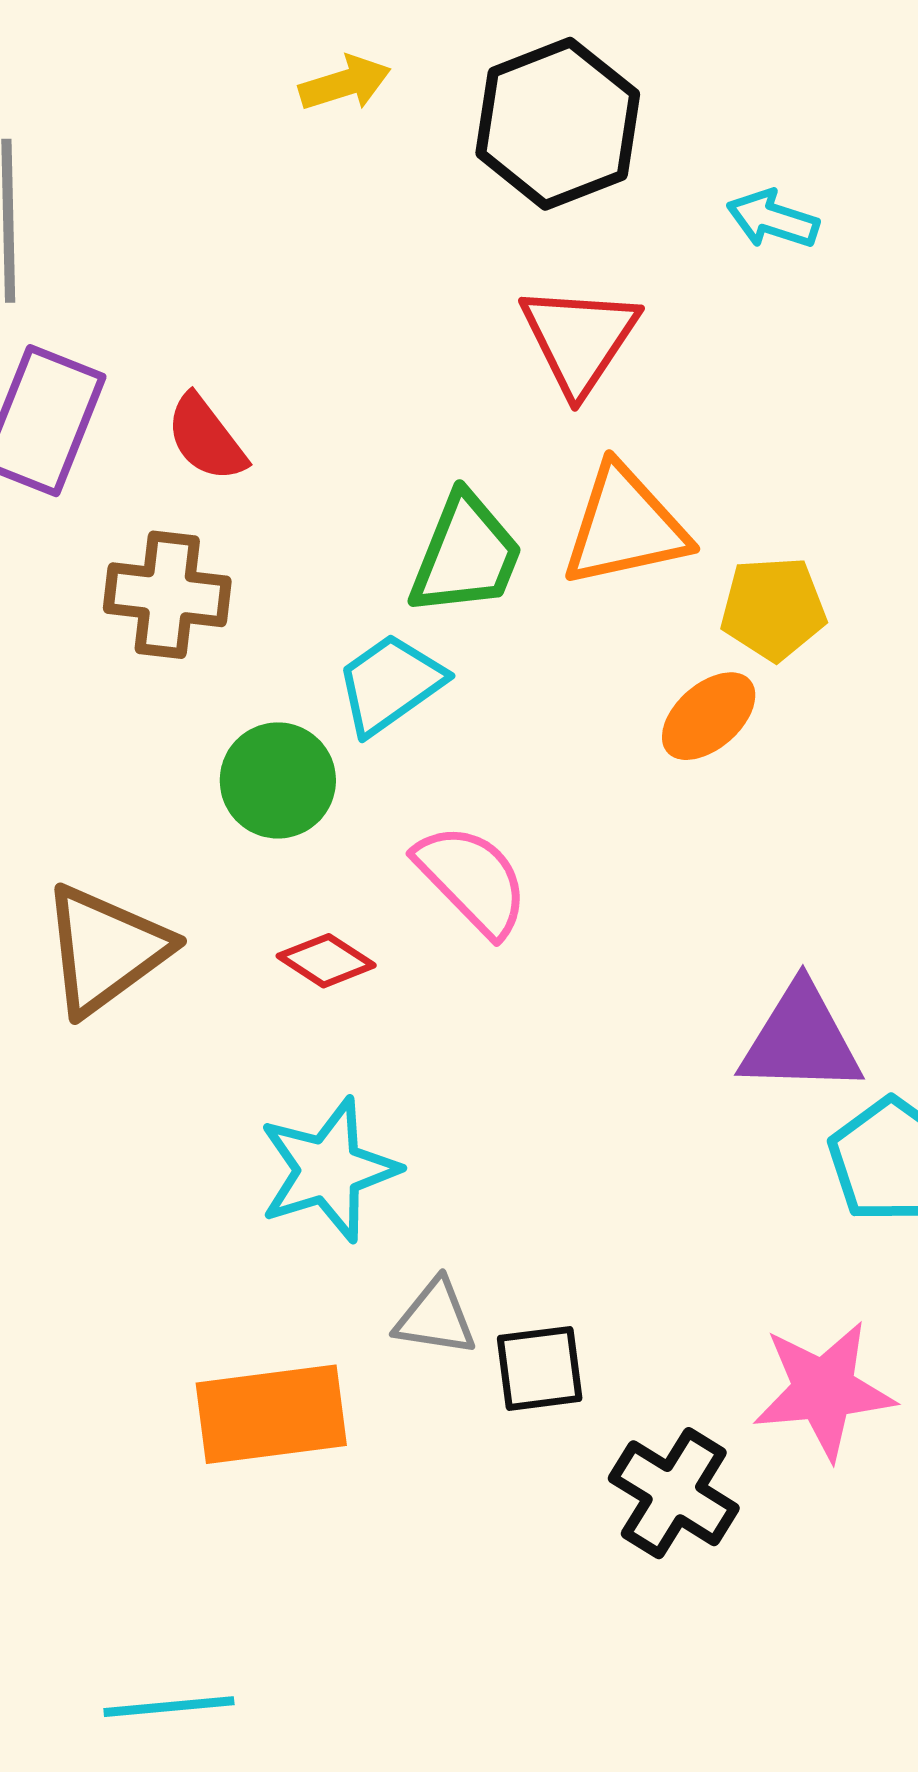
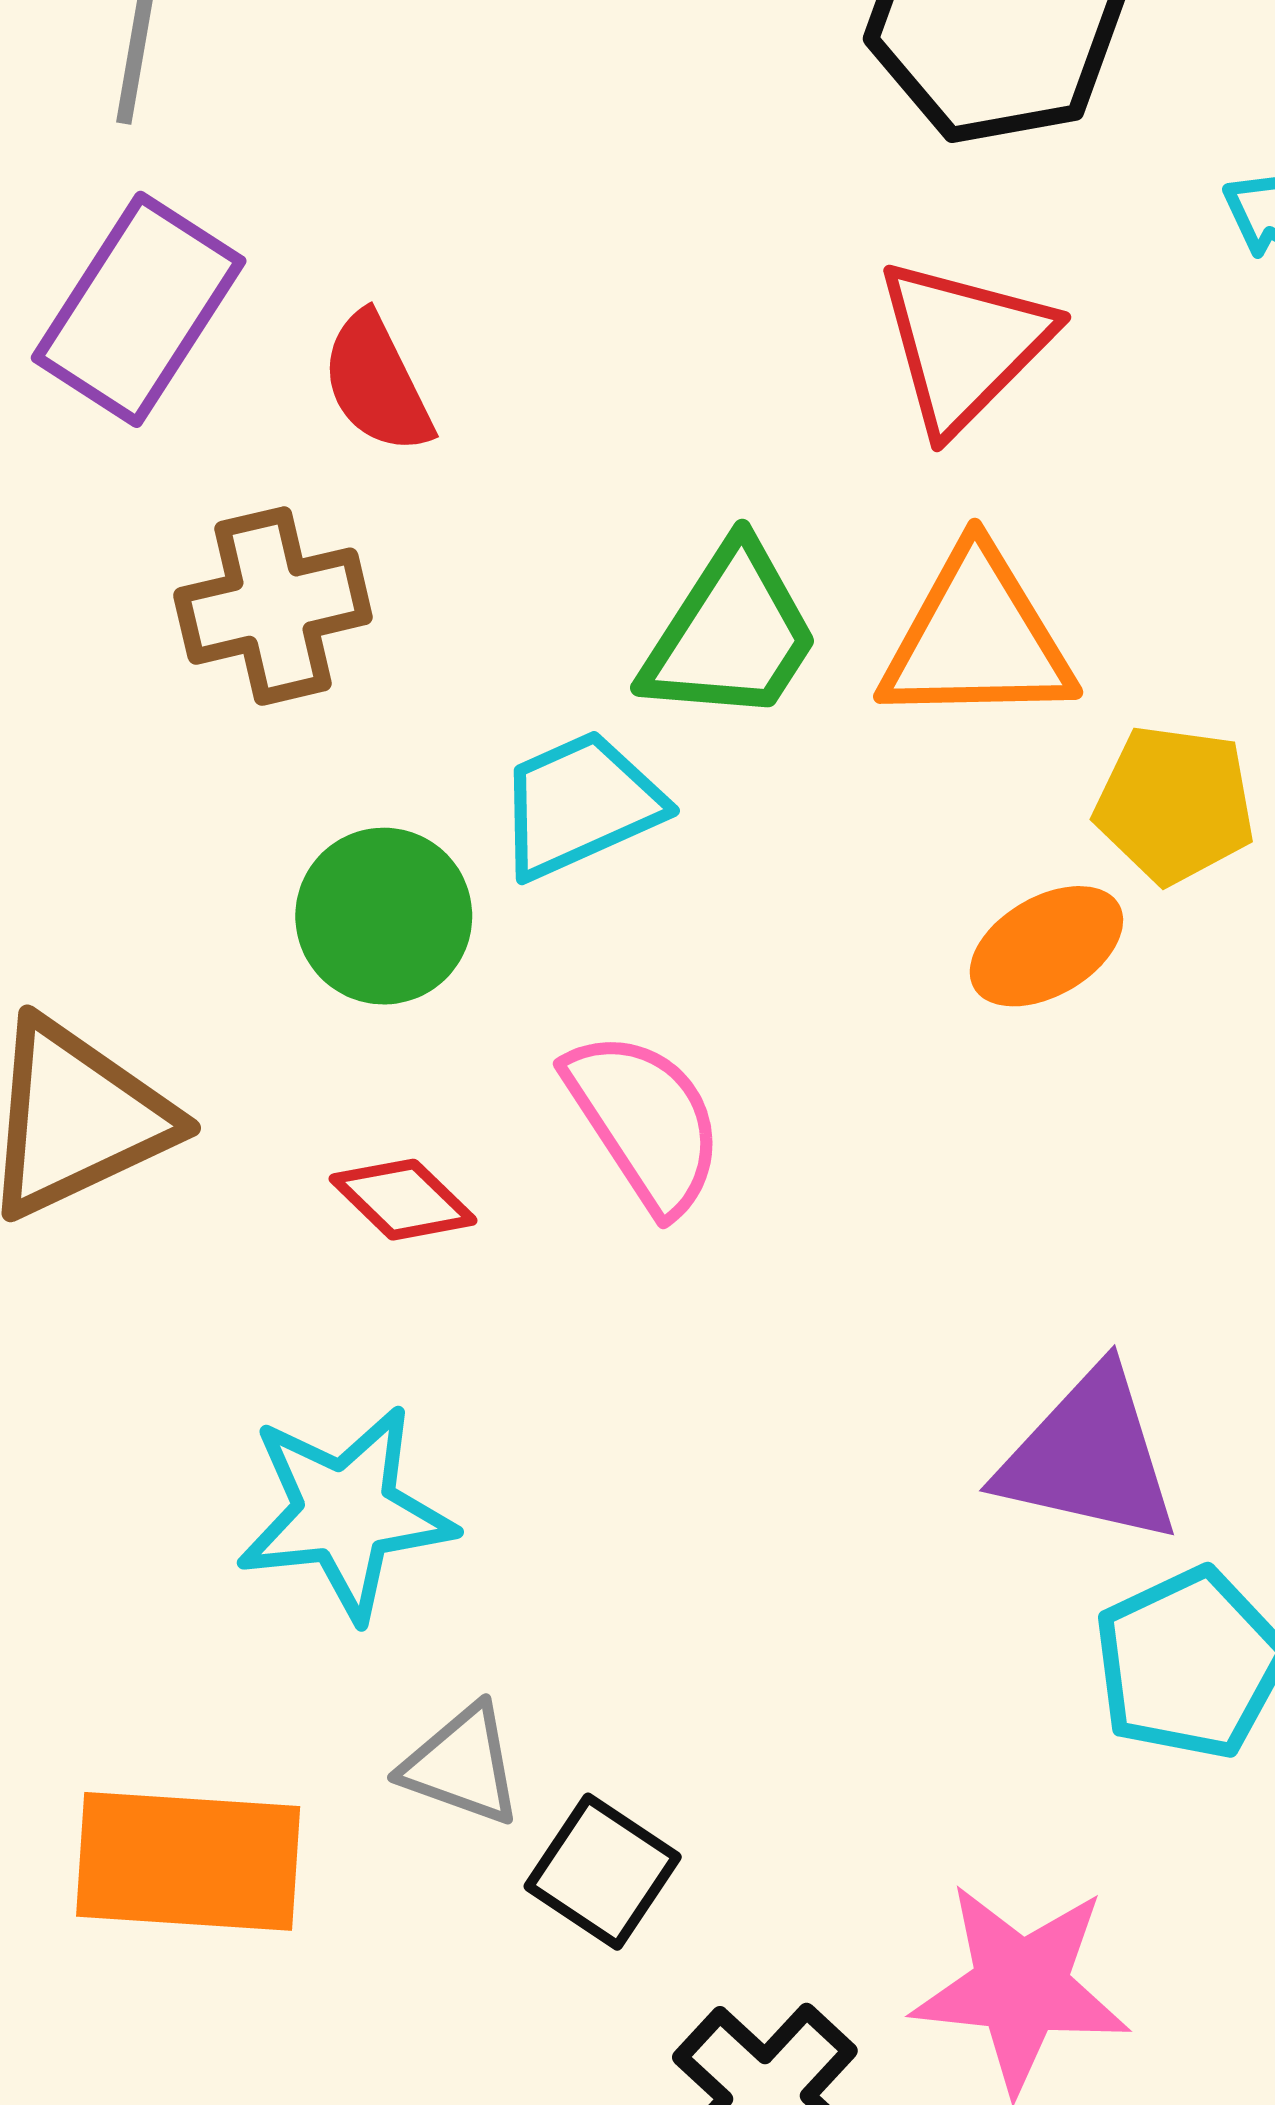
brown cross: (167, 595) -> (273, 606), turned -31
black square: (540, 1368) -> (603, 1872), turned 30

